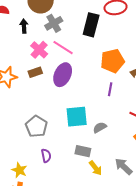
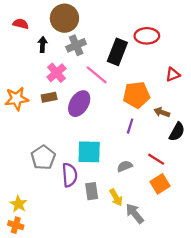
pink line: (63, 48) -> (97, 75), moved
gray semicircle: (100, 127) -> (125, 166), moved
gray rectangle: (83, 151) -> (92, 191), turned 63
purple semicircle: (46, 156) -> (70, 175), moved, size x1.5
yellow arrow: (96, 168) -> (116, 197), moved

